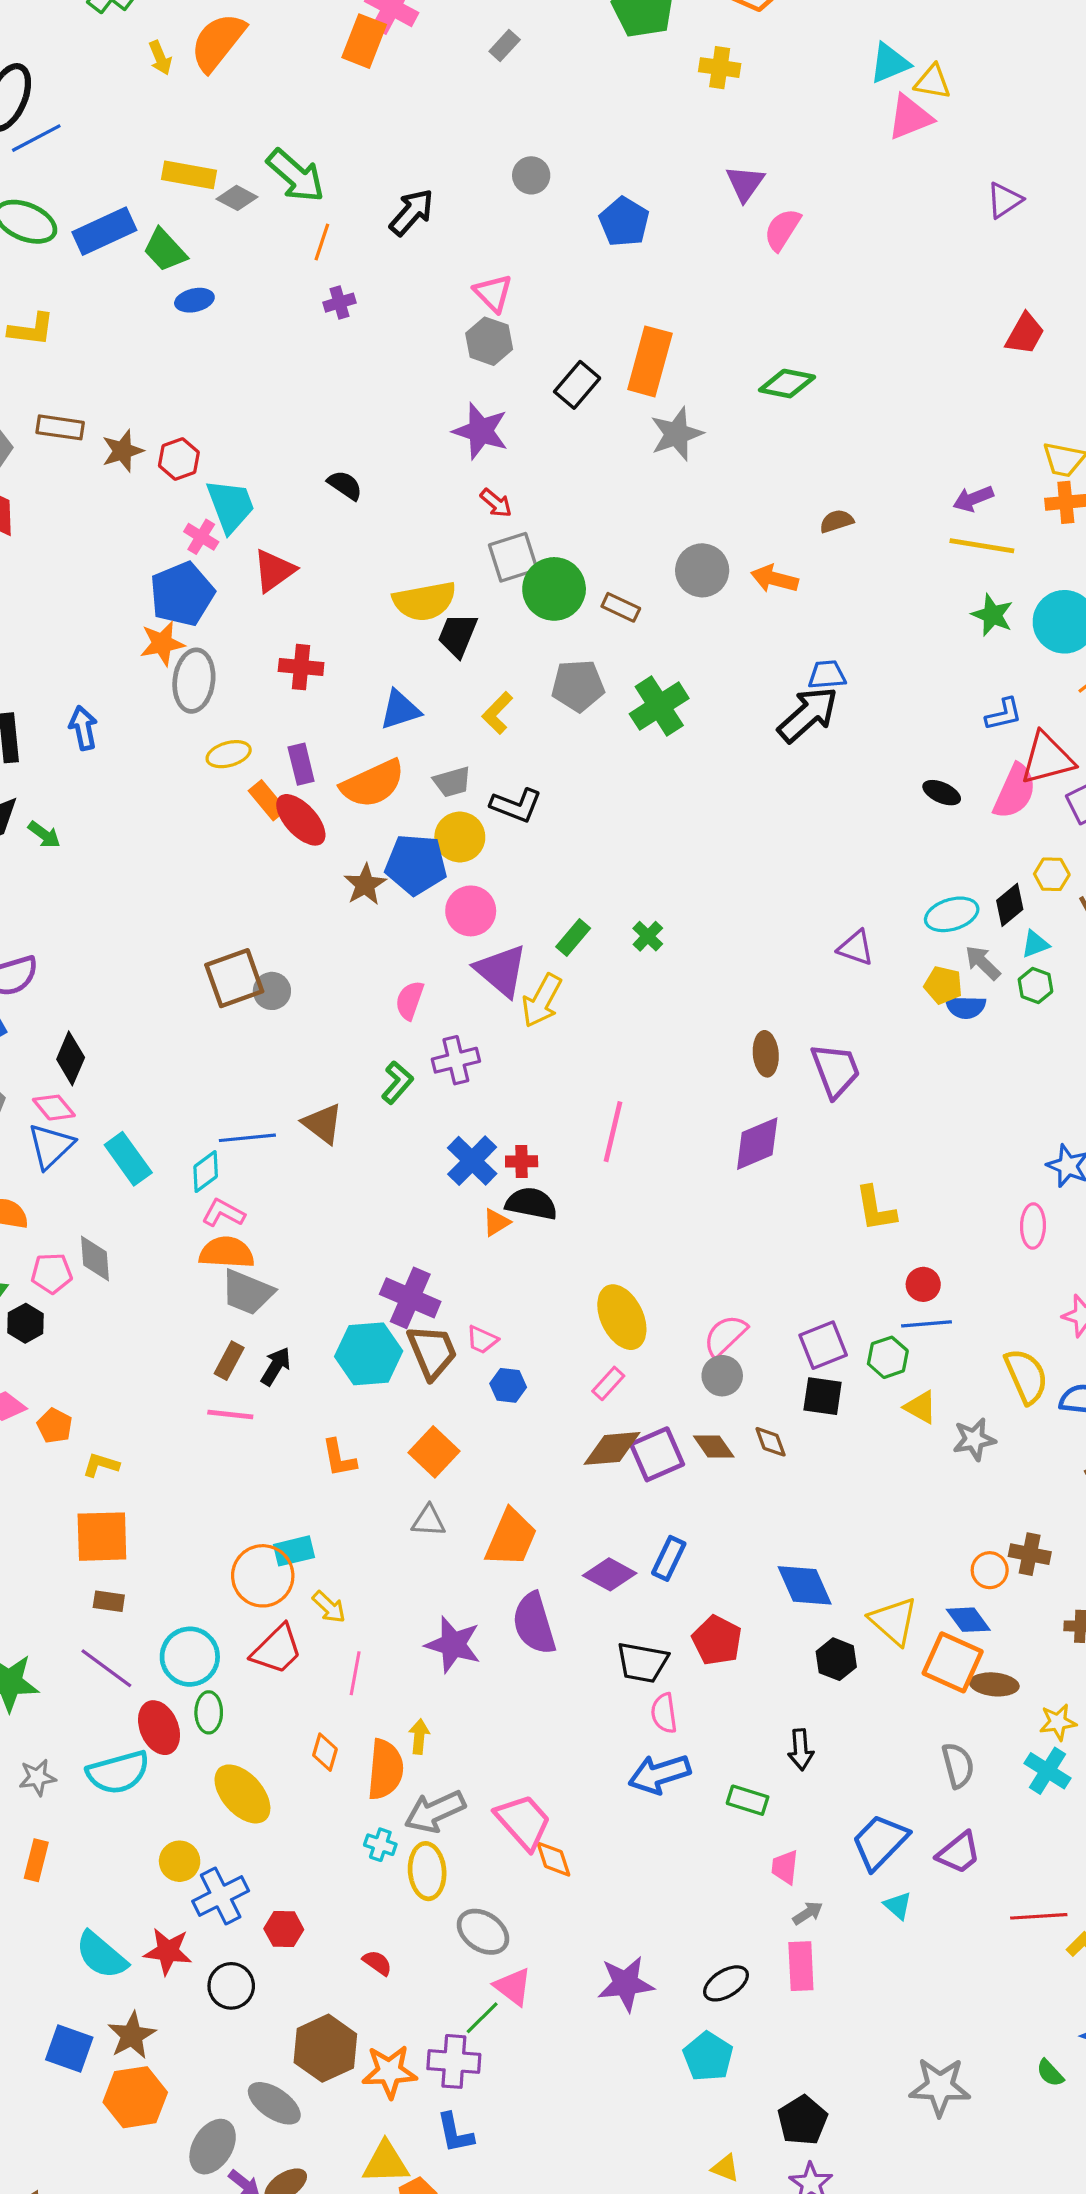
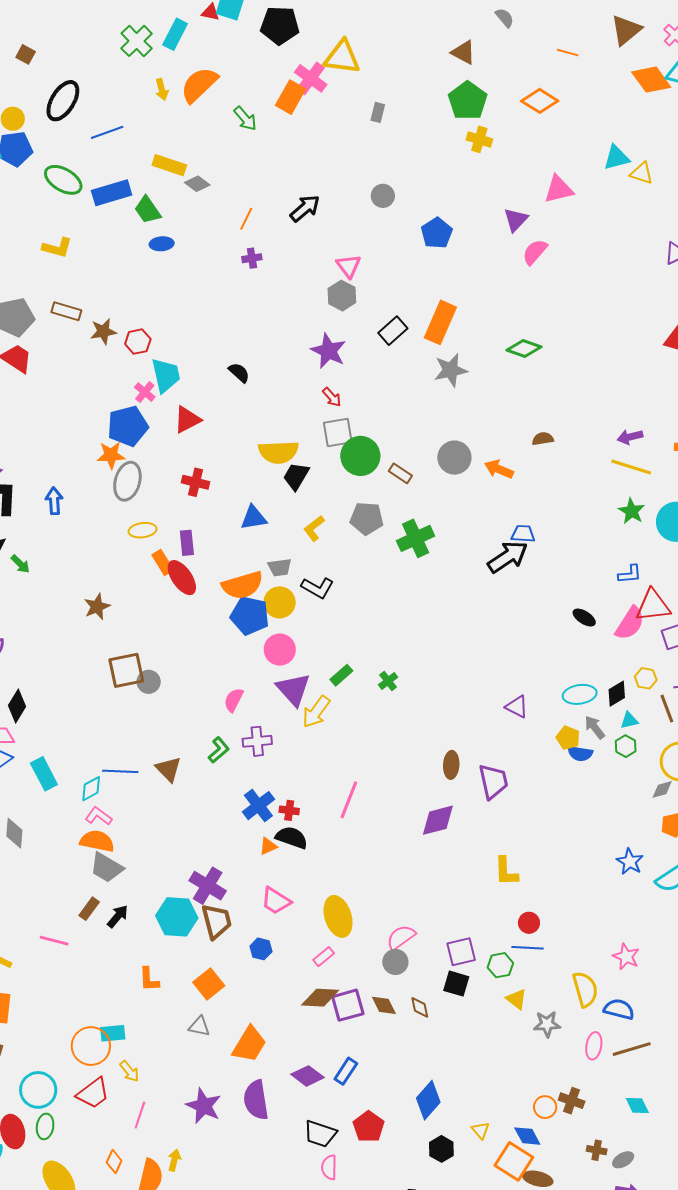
gray rectangle: (505, 45) -> (378, 112), turned -36
yellow cross: (720, 68) -> (479, 139), moved
pink triangle: (910, 117) -> (559, 189), moved
blue line: (36, 138) -> (107, 132), moved
green arrow: (296, 176) -> (245, 119), moved, size x0.7
orange semicircle: (373, 784) -> (243, 585), moved
brown star: (365, 885) -> (97, 607), moved
pink ellipse: (1033, 1226) -> (594, 1046), moved
pink trapezoid: (482, 1340) -> (276, 901), moved, size x1.5
pink line: (230, 1415) -> (54, 941), moved
blue diamond: (805, 1585) -> (428, 1100), turned 57
yellow triangle: (894, 1621) -> (481, 1130), size x0.6

